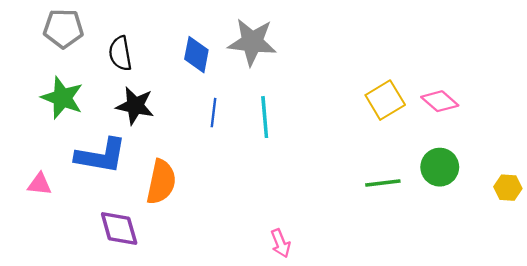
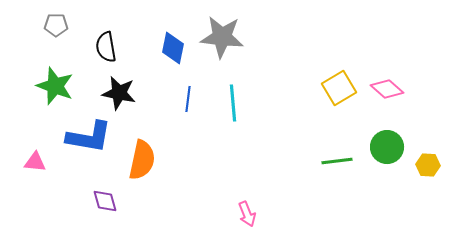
gray pentagon: (63, 28) -> (56, 25), size x0.7
yellow hexagon: (508, 188) -> (428, 165), moved
purple diamond: (119, 229) -> (105, 201), size x0.7

